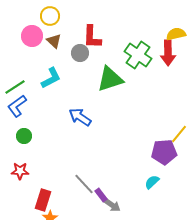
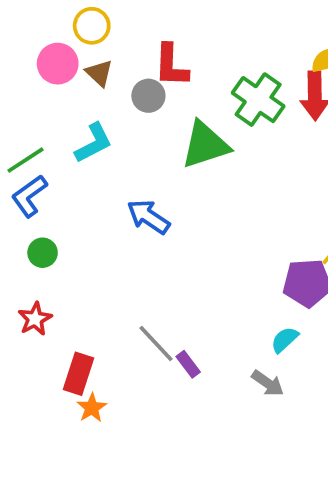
red star: (20, 171) -> (35, 319), turned -30
gray arrow: (112, 205) -> (268, 383), moved

